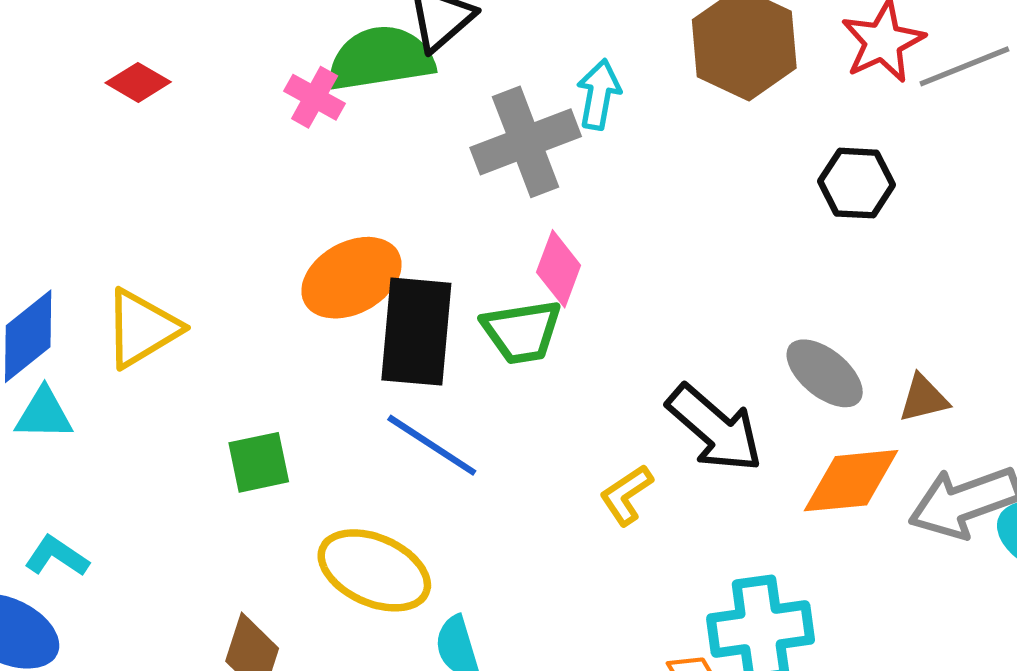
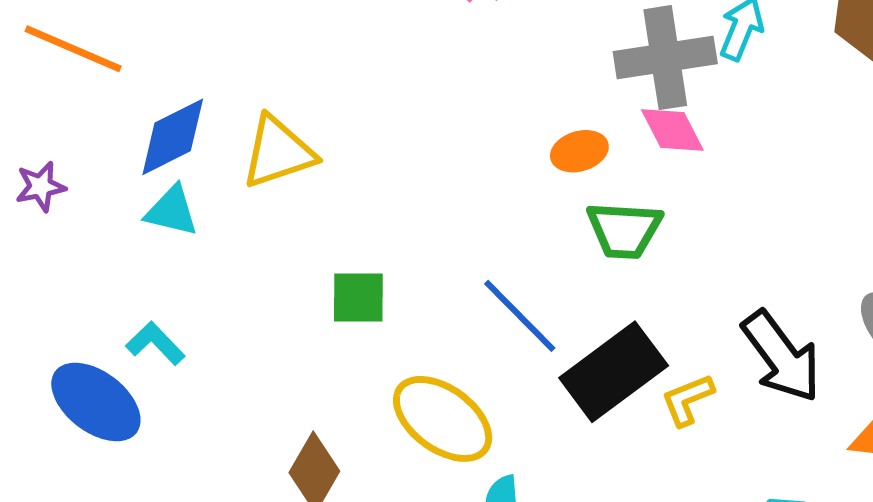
pink diamond: (559, 269) -> (672, 130), moved, turned -60
orange ellipse: (351, 278) -> (579, 151), moved, size x0.6
black rectangle: (416, 332) -> (614, 372), moved, turned 36

